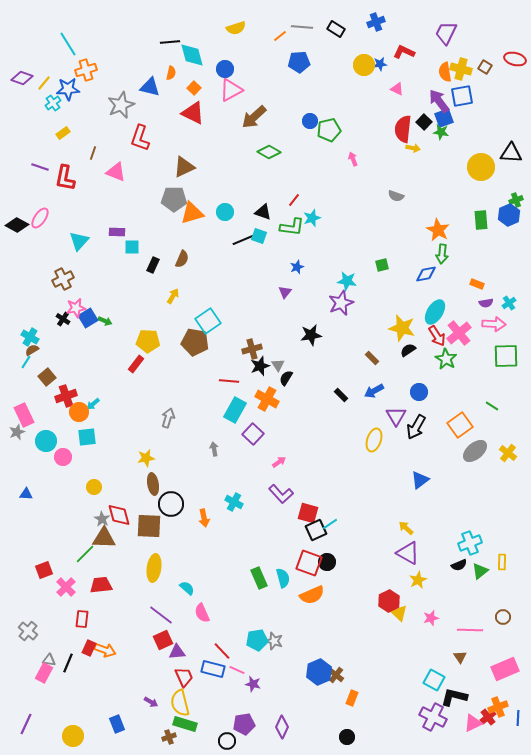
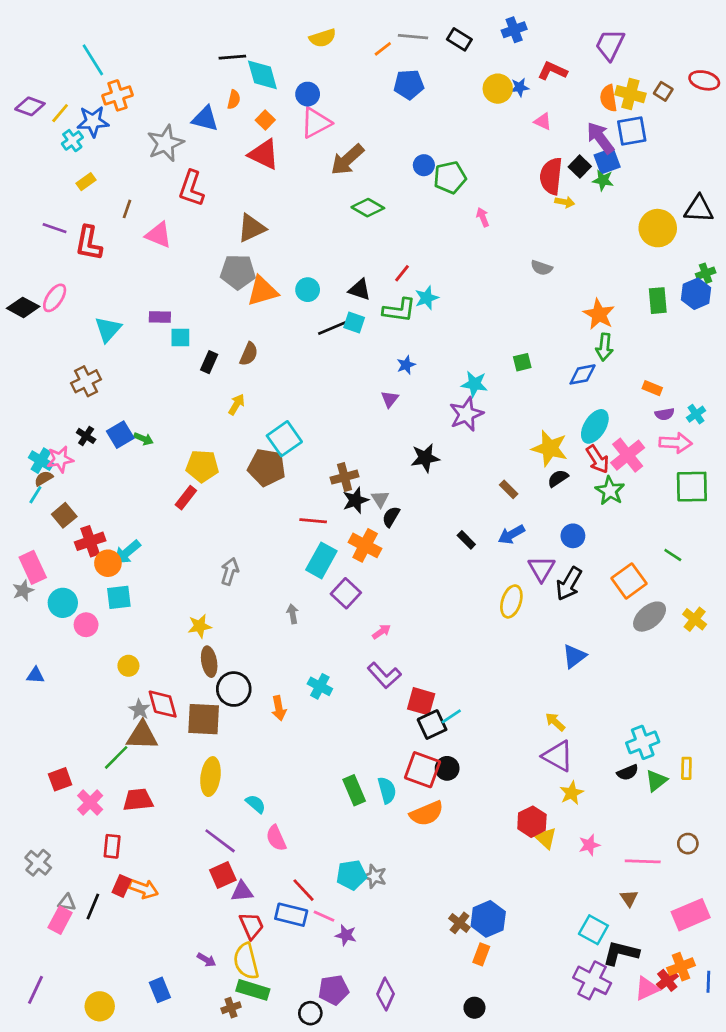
pink star: (76, 308) -> (60, 459), moved
cyan arrow: (93, 404) -> (127, 552), size x1.5
blue hexagon: (319, 672) -> (488, 919), moved

